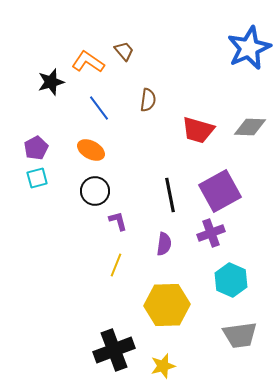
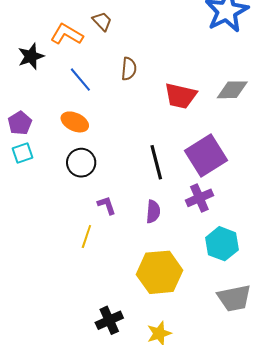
purple L-shape: (118, 221) -> (107, 205), moved
yellow line: (116, 265) -> (86, 236), moved
black cross: (114, 350) -> (109, 320), size x0.7

